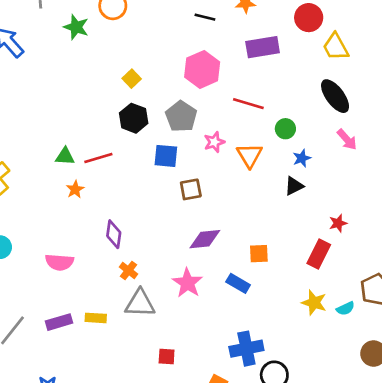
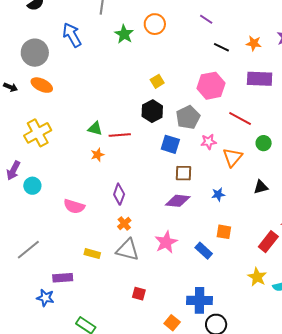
blue star: (302, 158) -> (218, 194), moved
purple diamond: (205, 239) -> (178, 201), moved
purple rectangle: (59, 322) -> (63, 278), moved

